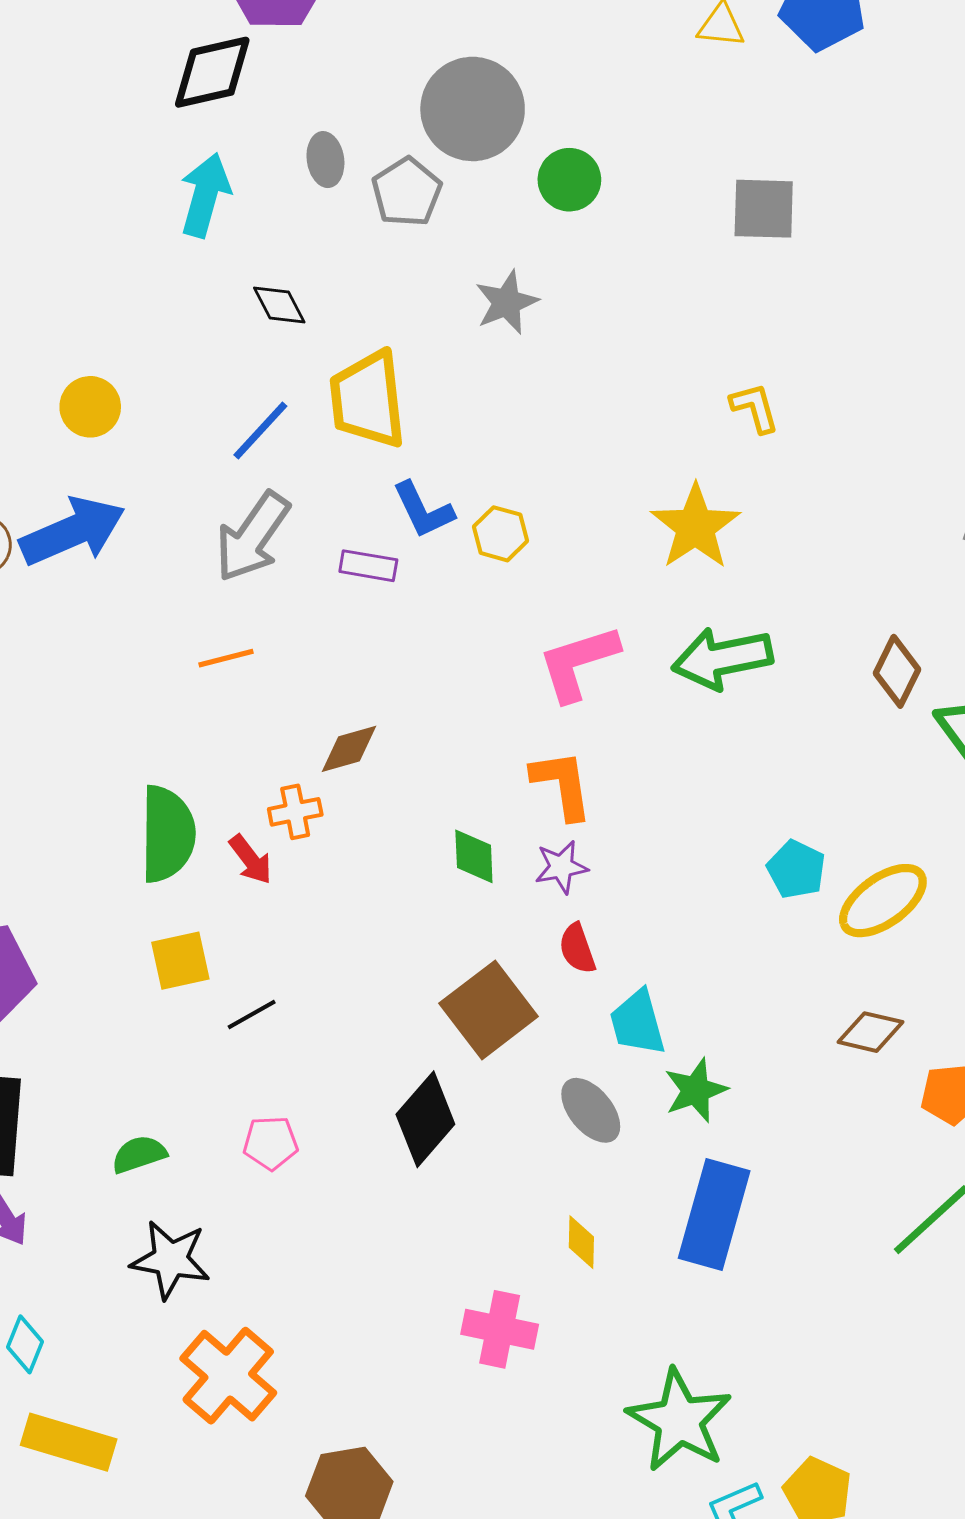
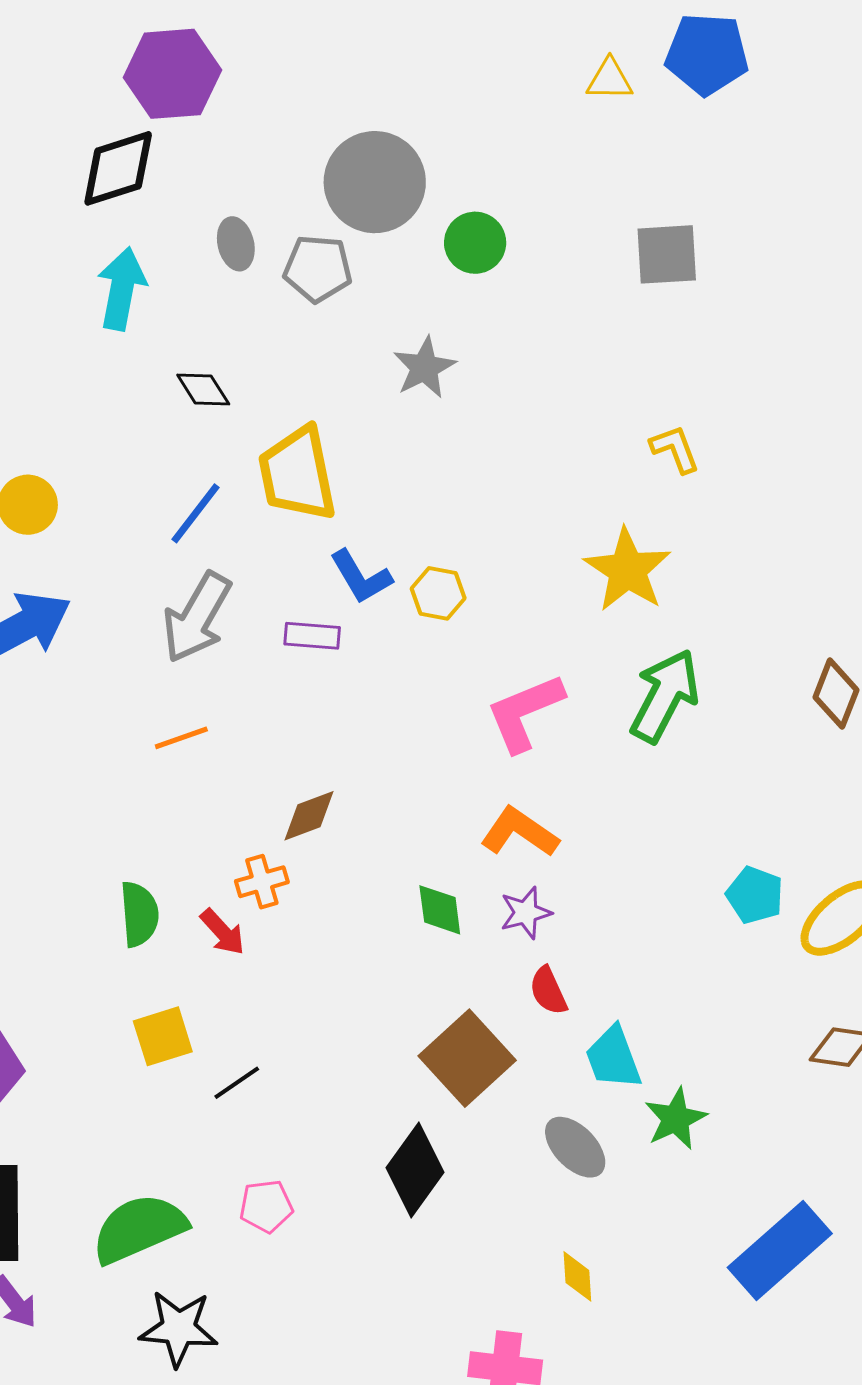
gray pentagon: (407, 192) -> (318, 269), turned -30
green arrow: (722, 658) -> (665, 696), turned 134
orange L-shape: (562, 784) -> (519, 832), turned -42
green semicircle: (167, 834) -> (139, 914), size x0.7
green semicircle: (139, 1154) -> (139, 1228), size x1.8
blue rectangle: (714, 1214) -> (780, 1251), moved, turned 38

